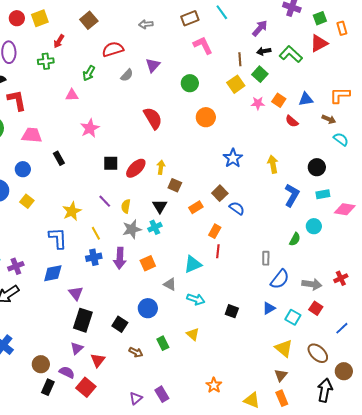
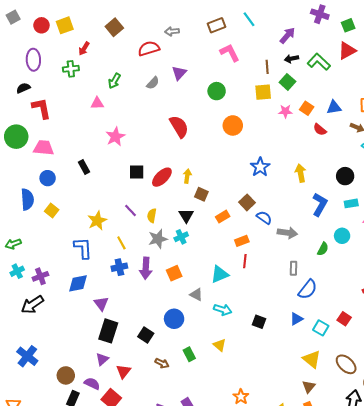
red semicircle: (113, 49) -> (149, 49), moved
yellow square: (236, 84) -> (263, 92), turned 30
pink trapezoid: (32, 135) -> (44, 148), moved
orange rectangle: (215, 231) -> (242, 241), turned 40
gray arrow: (312, 284) -> (287, 233), moved

